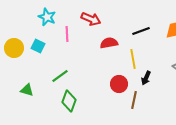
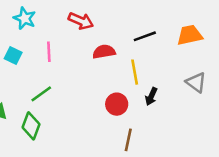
pink line: (67, 34) -> (49, 52), moved
brown line: (134, 100) -> (128, 140), moved
green diamond: (69, 101) -> (31, 126), moved

